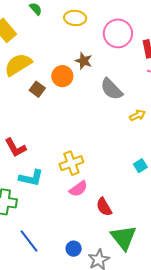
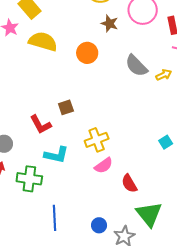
brown star: (84, 61) -> (110, 23), moved
yellow semicircle: (18, 65) -> (43, 41), turned 48
brown square: (37, 89) -> (66, 107), moved, turned 35
yellow arrow: (137, 115) -> (164, 75), moved
blue line: (29, 241) -> (54, 218), turned 35

